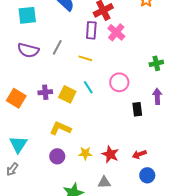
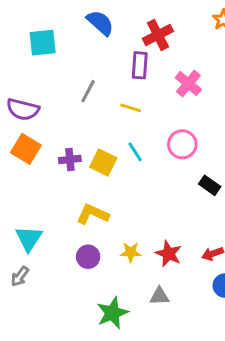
pink cross: (116, 32) -> (188, 84), moved
purple semicircle: (28, 50) -> (23, 109), moved
orange square: (16, 98) -> (26, 149), moved
black rectangle: (137, 109) -> (210, 185), turned -48

